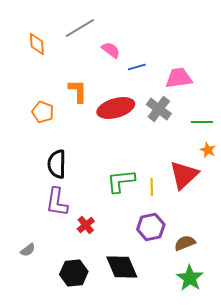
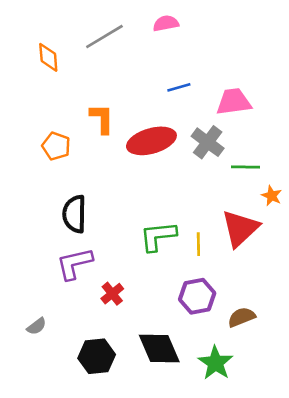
pink semicircle: (111, 50) -> (166, 23), moved, turned -48
green line: (202, 122) -> (245, 167), moved
purple L-shape: (57, 202) -> (74, 264), turned 68
green star: (190, 278) -> (215, 363), moved

